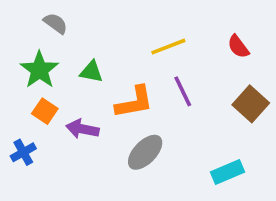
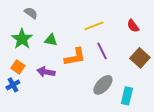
orange square: (45, 111) -> (18, 67), moved
gray ellipse: (145, 152) -> (103, 85), moved
cyan rectangle: (227, 172) -> (127, 96), turned -54

